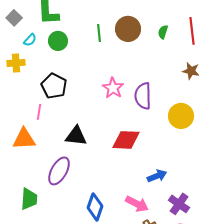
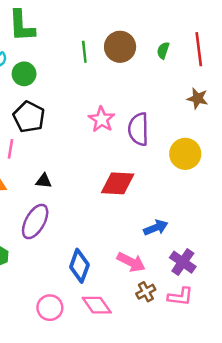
green circle: (58, 41) -> (24, 74), moved
black triangle: (76, 136) -> (44, 181), moved, size x0.6

